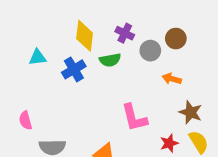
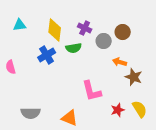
cyan triangle: (38, 57) -> (20, 25), moved
brown star: (191, 112) -> (134, 77), moved
pink semicircle: (25, 120) -> (11, 67), moved

